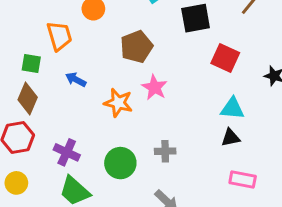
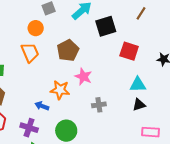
orange trapezoid: (59, 36) -> (30, 52), moved
blue arrow: (76, 80) -> (42, 106), moved
gray cross: (165, 151) -> (99, 105), moved

